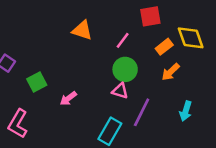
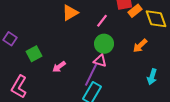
orange triangle: (82, 30) -> (70, 13), turned -48
orange rectangle: (164, 47) -> (135, 11), moved
purple line: (142, 112) -> (91, 75), moved

